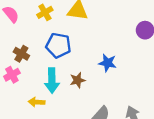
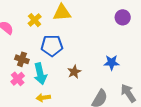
blue star: (107, 63) -> (112, 63), moved
cyan arrow: (52, 81) -> (40, 74), moved

